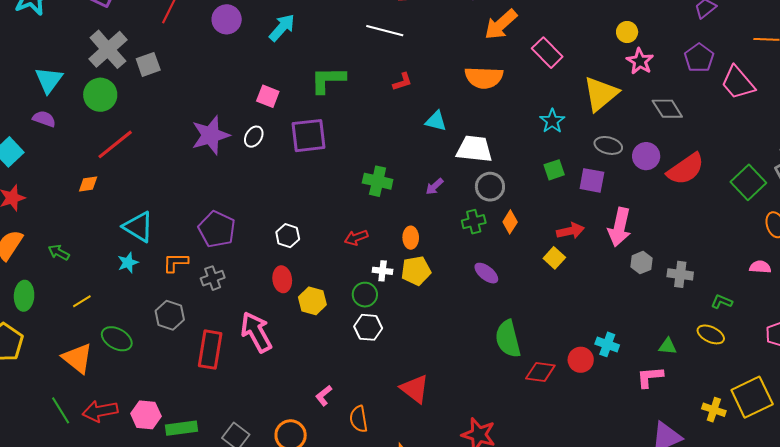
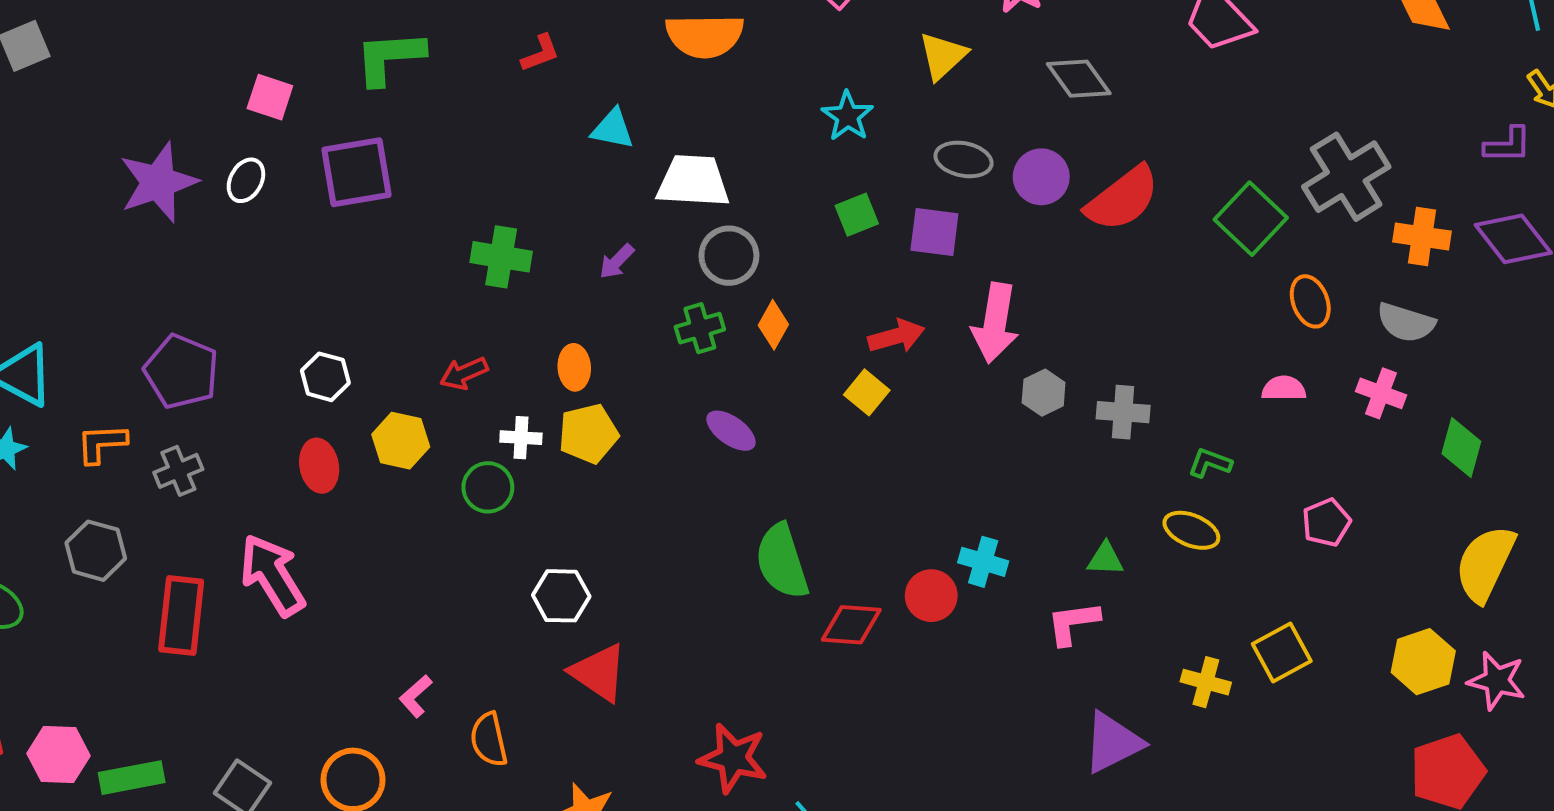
yellow triangle: (601, 94) -> (943, 56), size x0.7
yellow hexagon: (312, 301) -> (401, 441), moved
white hexagon: (368, 327) -> (561, 596), moved
yellow square: (752, 397) -> (1282, 653), size x0.7

